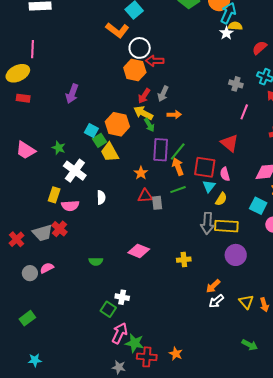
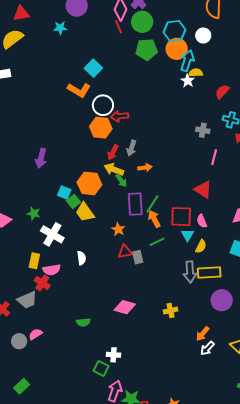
red cross: (59, 229) -> (42, 283), moved

